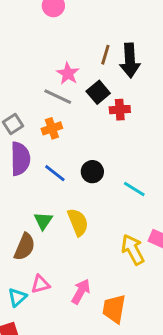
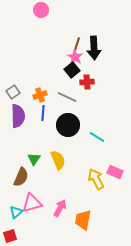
pink star: (68, 73) -> (75, 57), moved
gray line: (58, 97) -> (67, 97), moved
black circle: (92, 172) -> (68, 125), size x1.5
blue line: (55, 173) -> (43, 113), moved, turned 56
pink triangle: (40, 284) -> (32, 203), size x1.5

